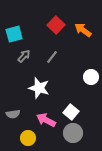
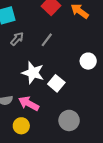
white square: (71, 112) -> (56, 83), moved
pink arrow: (46, 120) -> (29, 103), moved

